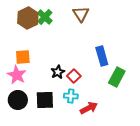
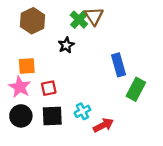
green cross: (45, 17) -> (79, 20), moved
black star: (58, 72) -> (66, 45), moved
red square: (74, 76) -> (49, 88), moved, turned 32
cyan cross: (71, 96) -> (82, 111), turned -32

